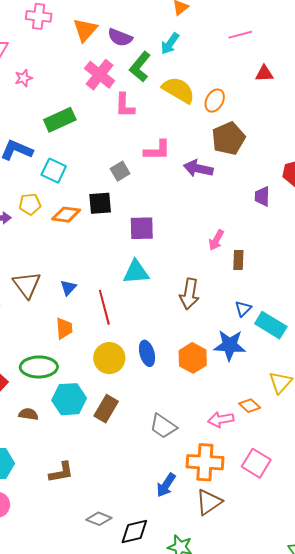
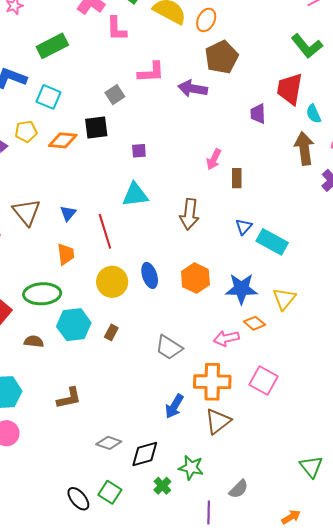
purple square: (142, 228) -> (139, 151), size x0.6
blue star: (230, 345) -> (241, 289), moved
brown rectangle: (106, 409) -> (111, 332), size x0.6

